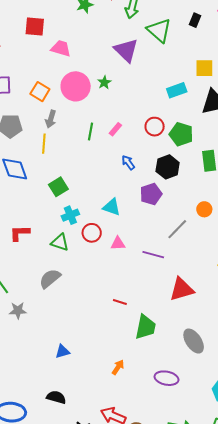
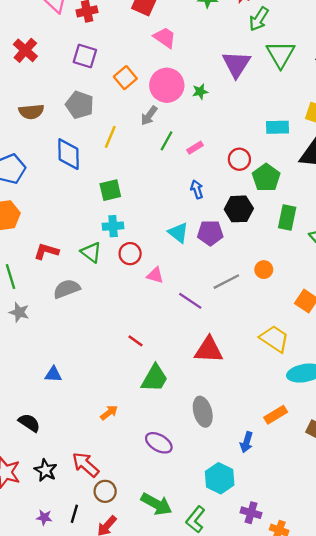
gray arrow: (51, 119) -> (149, 116), moved
cyan triangle: (112, 207) -> (178, 233), moved
red L-shape: (20, 233) -> (46, 251), moved

